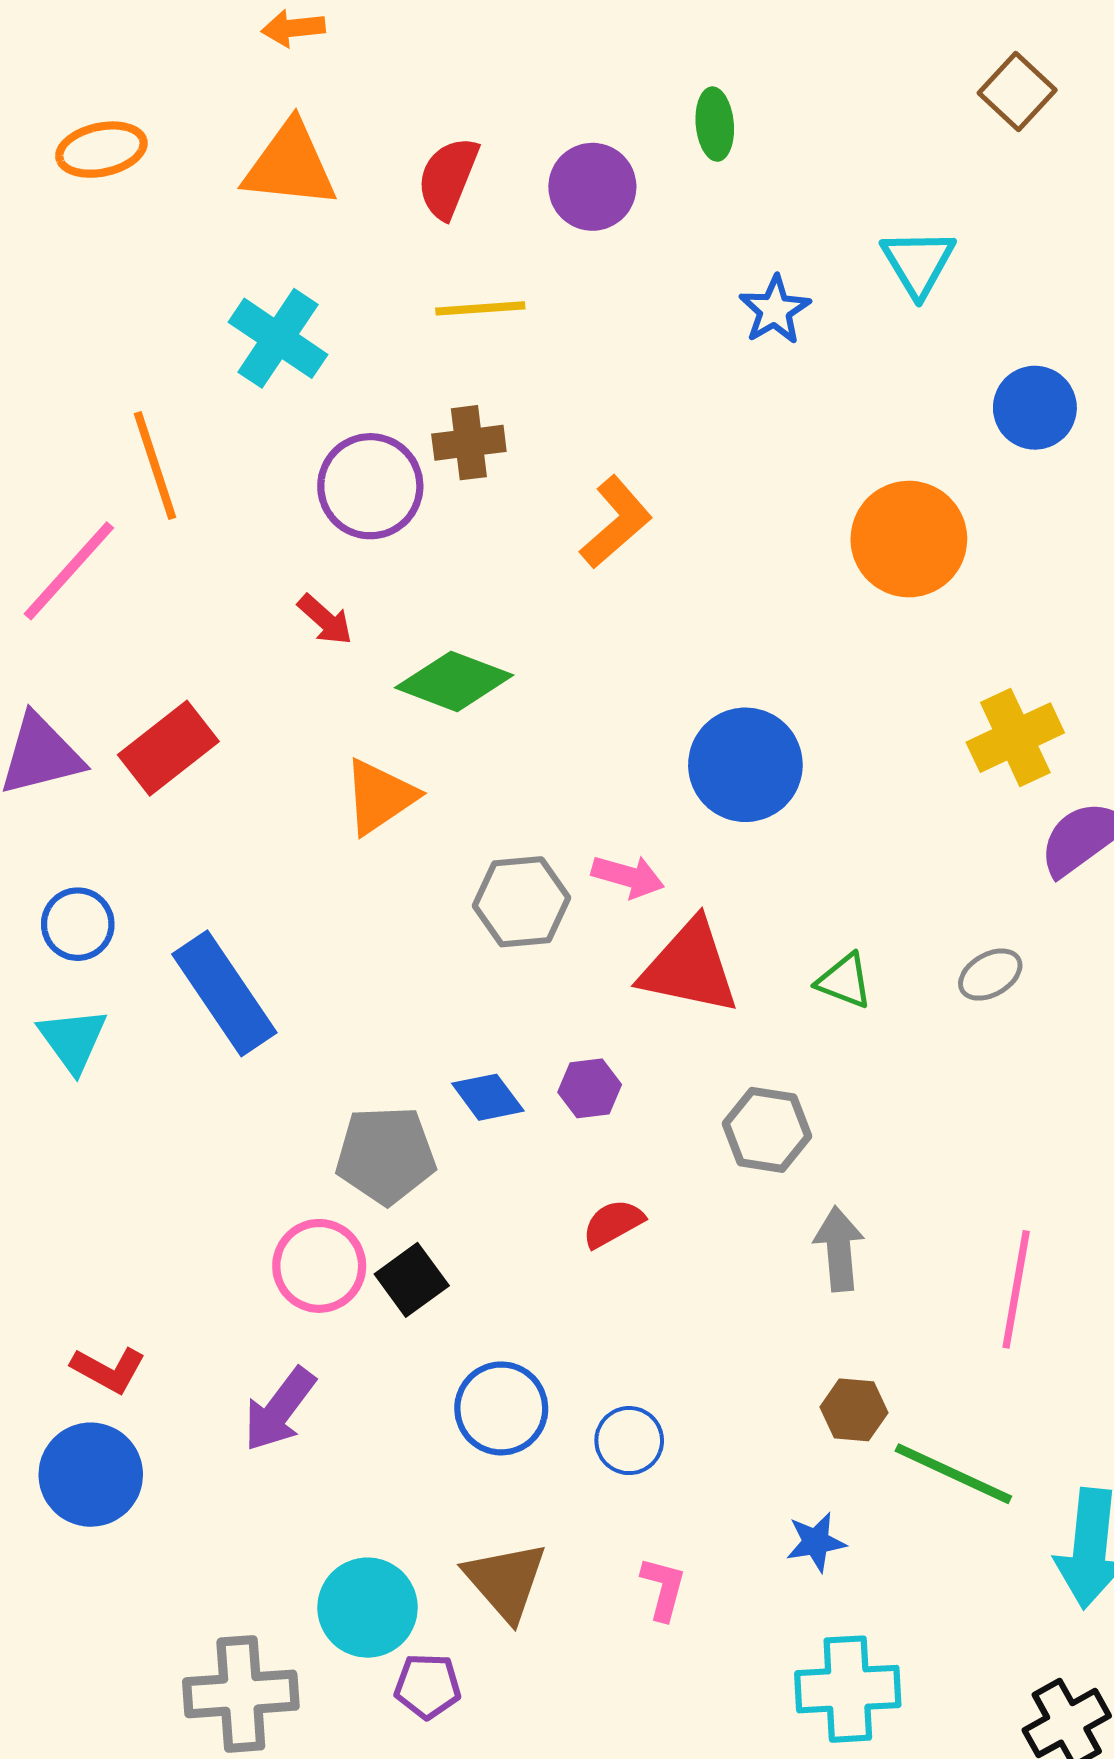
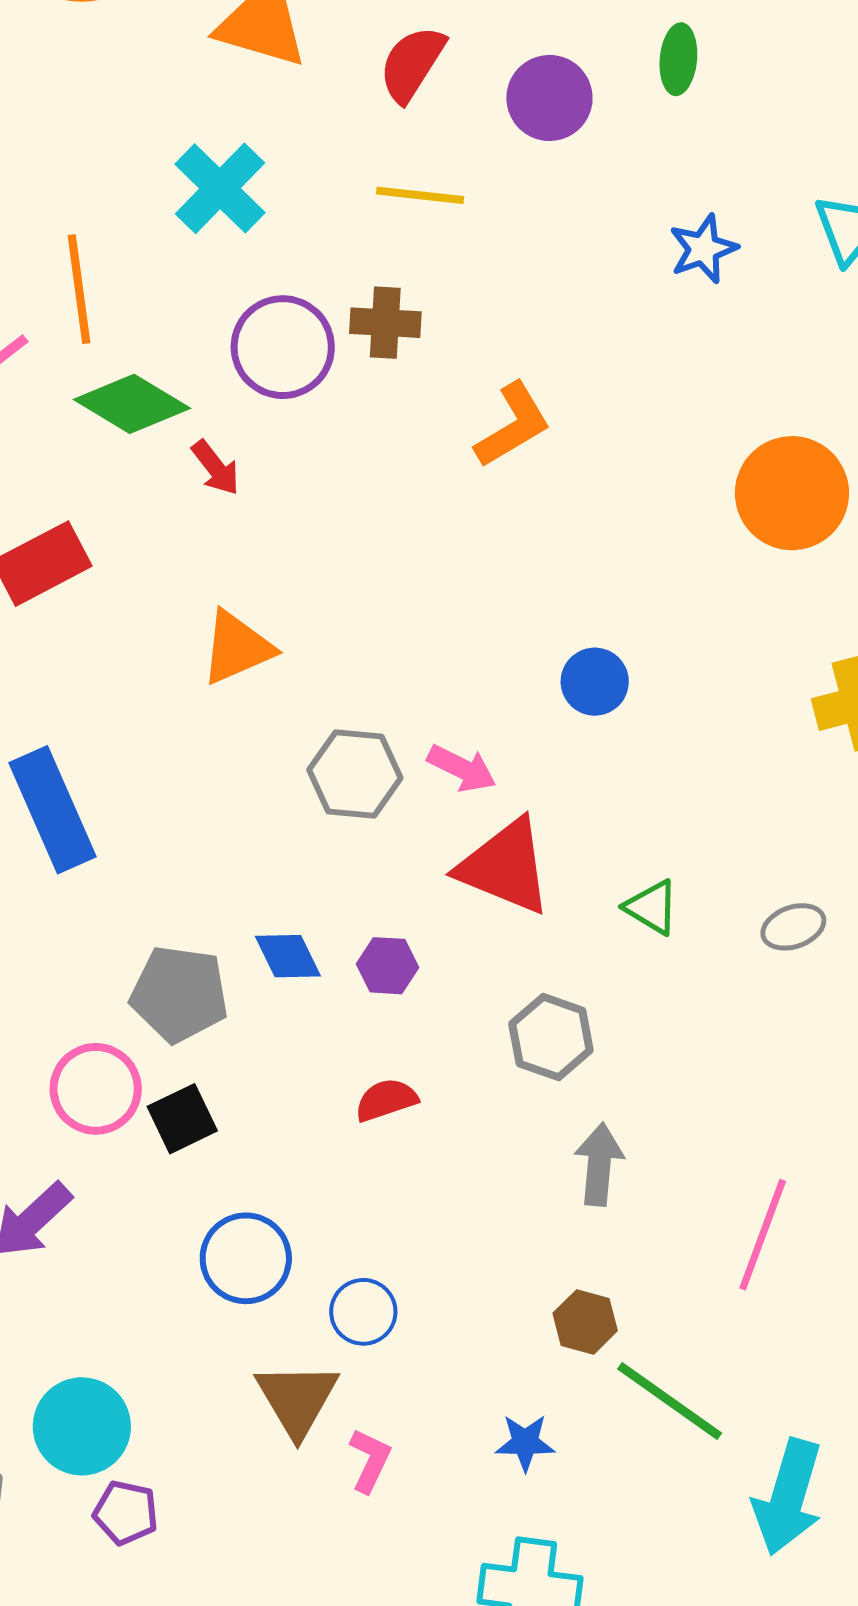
green diamond: (454, 681) -> (132, 404), moved
blue circle: (745, 765) -> (595, 682), size x0.6
brown triangle: (506, 1581) -> (297, 1399), moved

